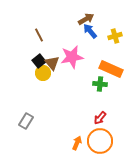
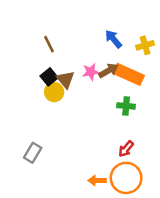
brown arrow: (86, 19) -> (108, 71), moved
pink star: (72, 57) -> (91, 72), size x0.6
orange rectangle: (111, 69) -> (129, 74), moved
orange arrow: (77, 143) -> (97, 180), turned -112

